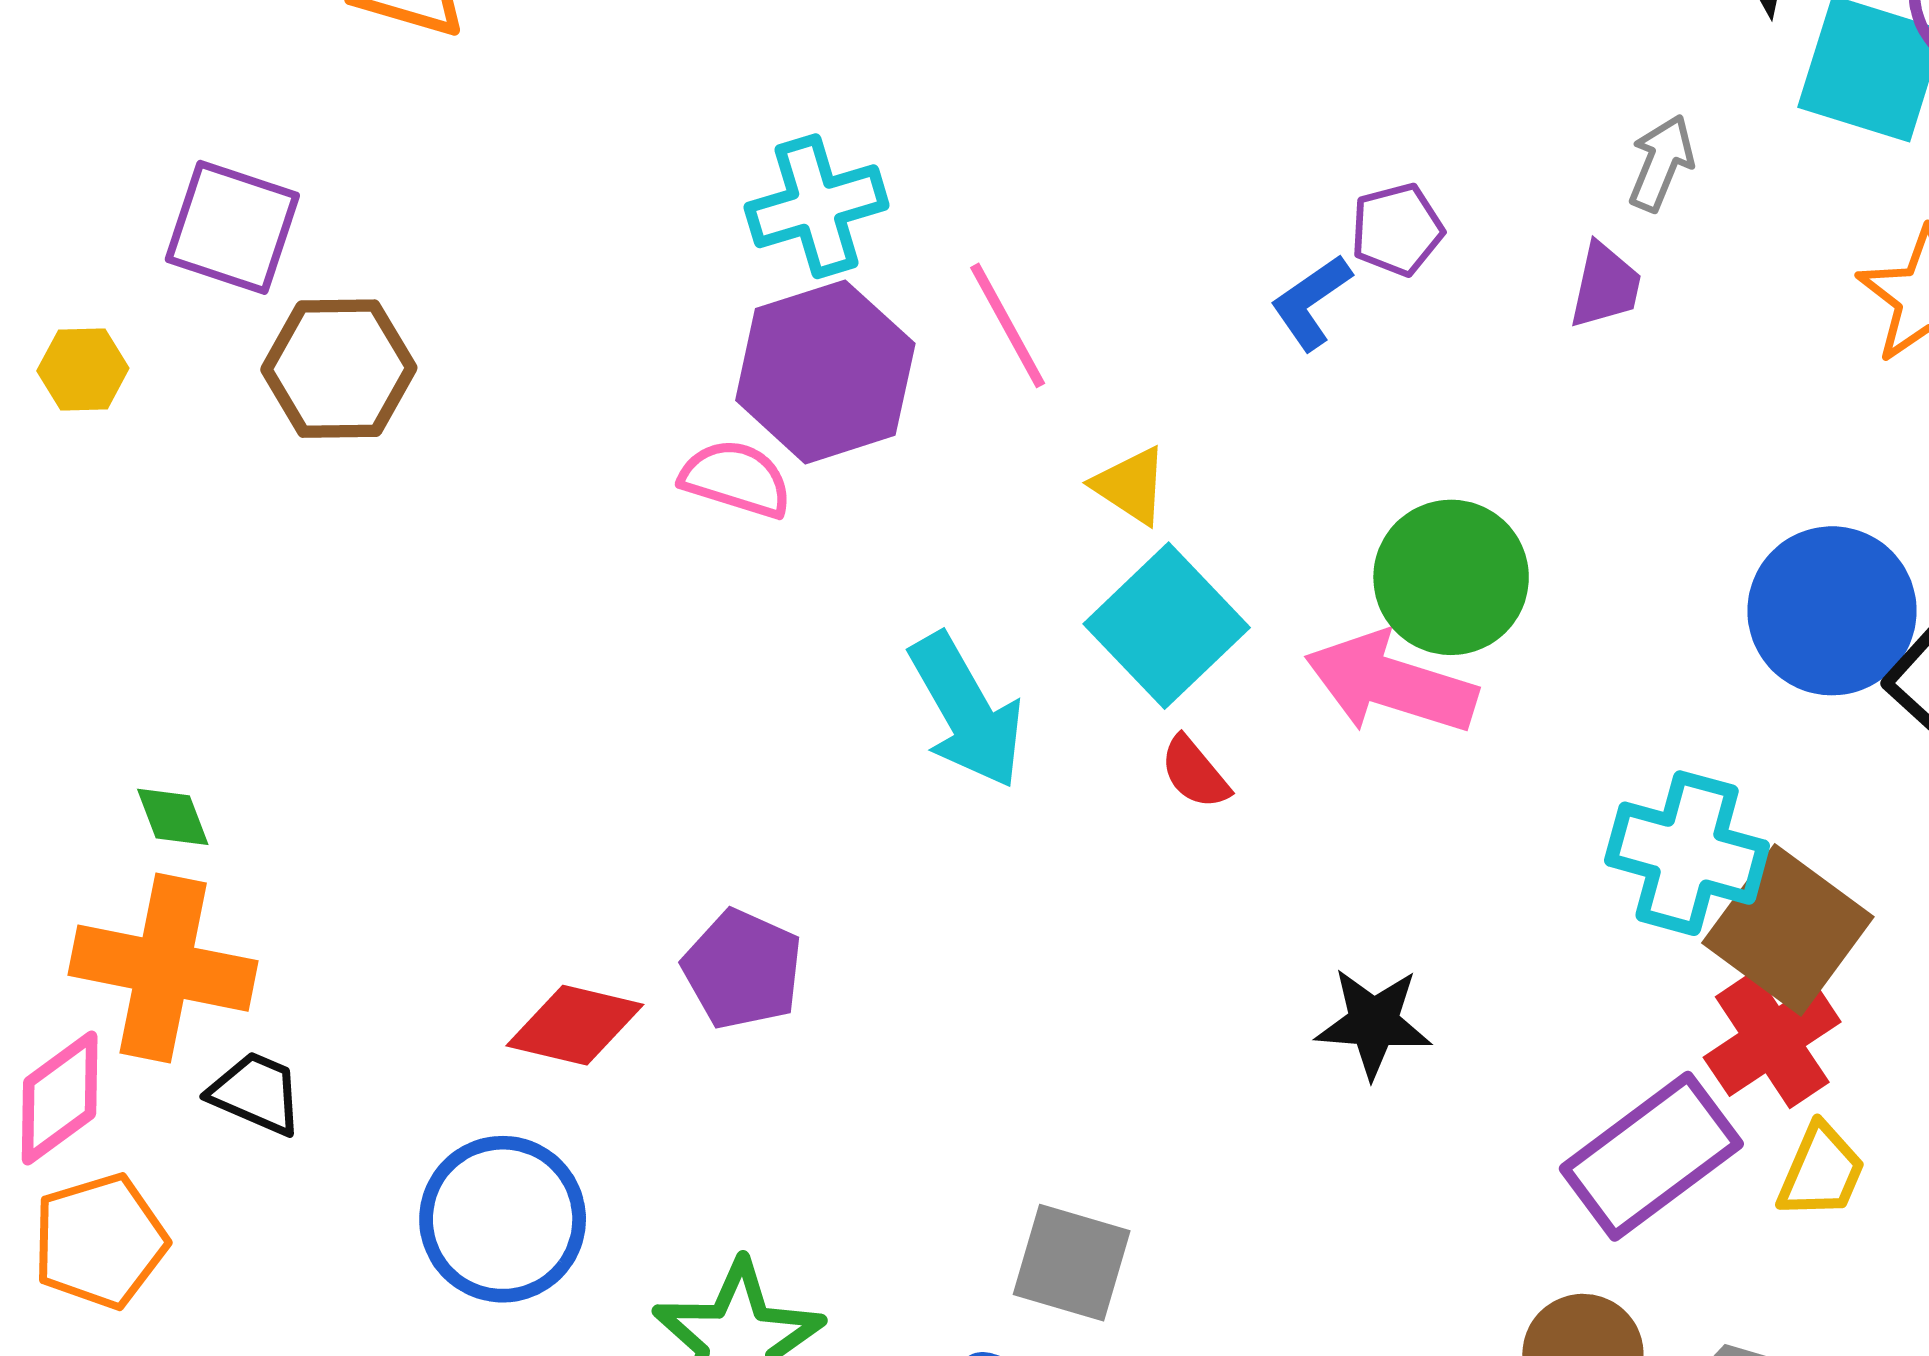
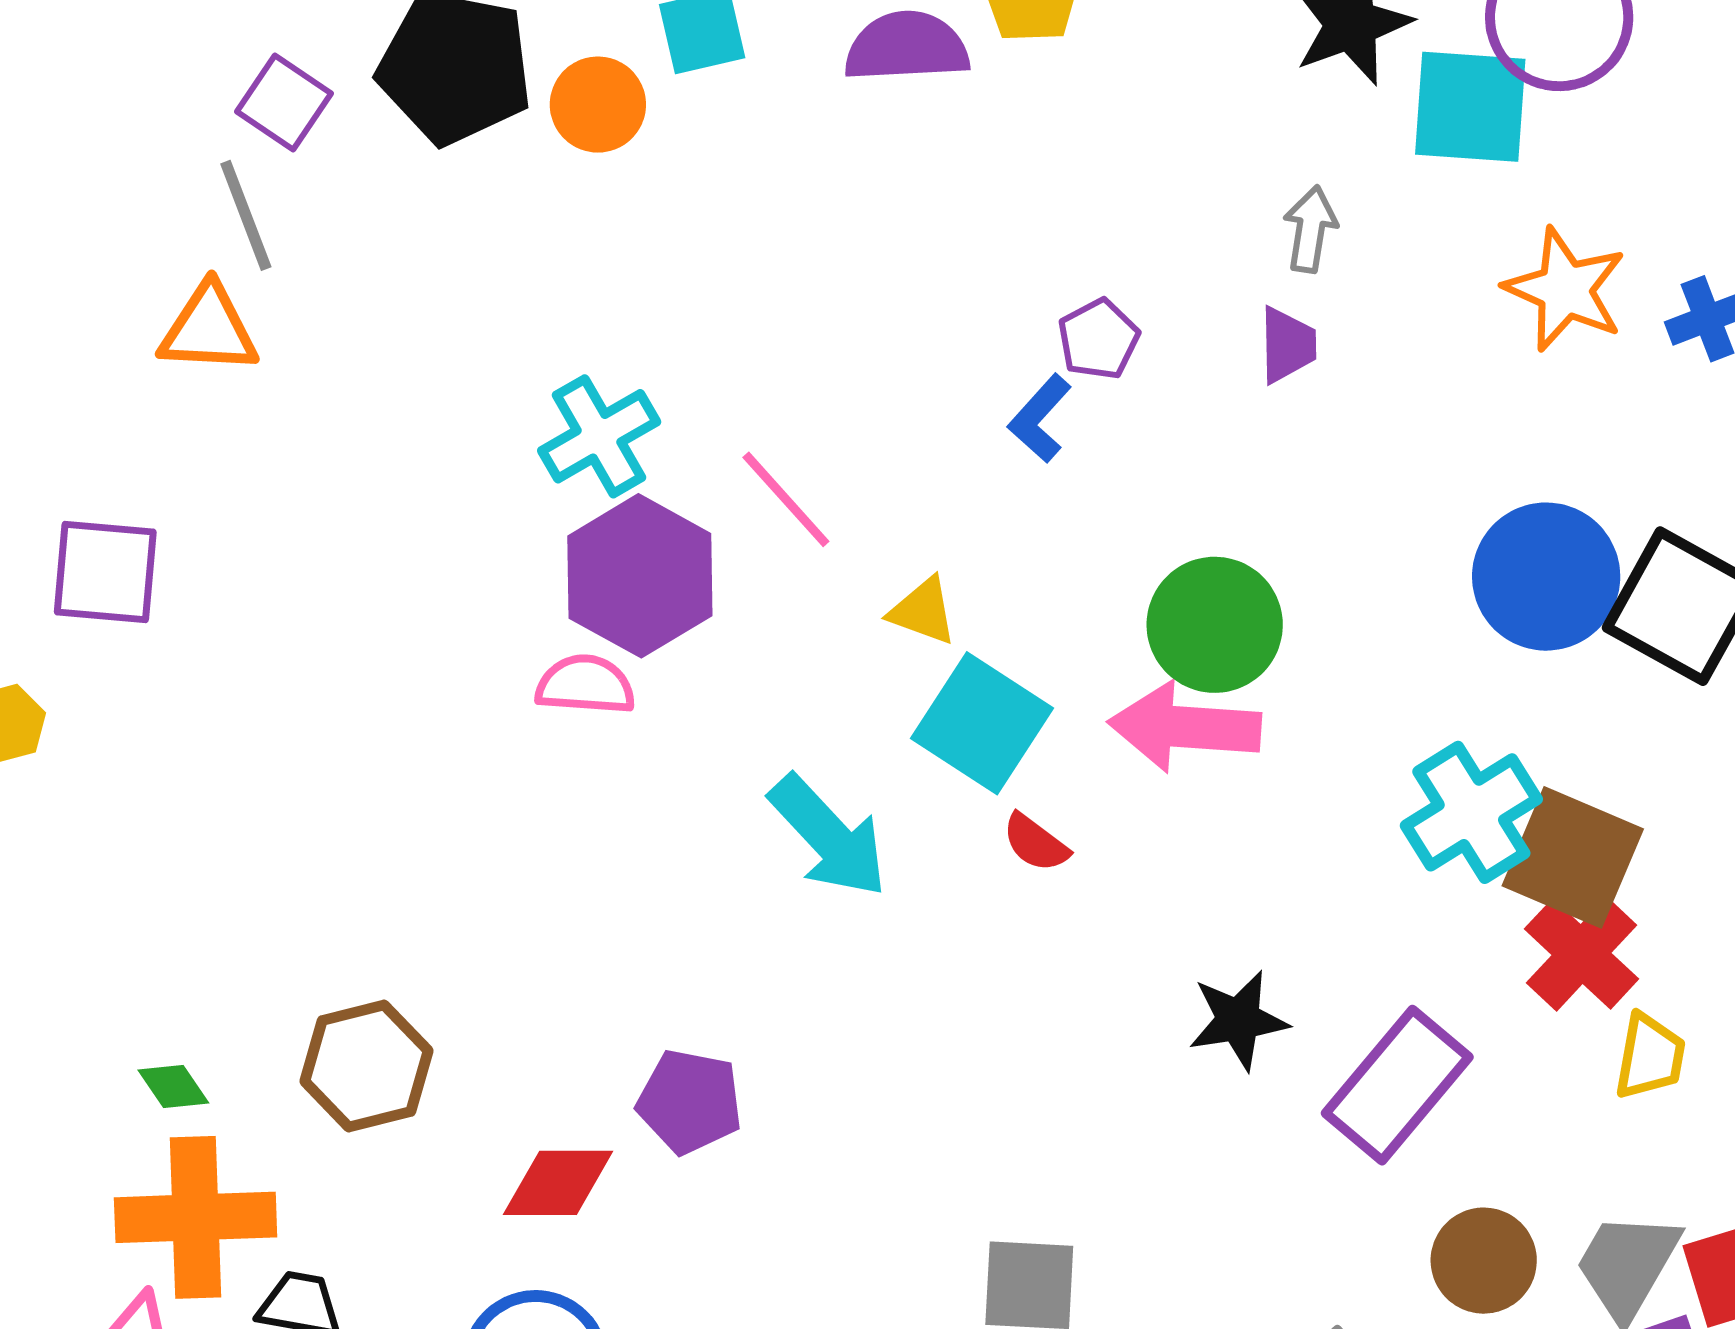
brown hexagon: (339, 369) -> (366, 1066), moved
cyan cross: (1687, 853) -> (1471, 812), turned -34
purple rectangle: (1651, 1156) -> (1397, 1085), moved

